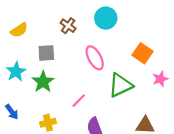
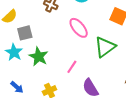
gray square: (46, 53) -> (25, 33), moved

